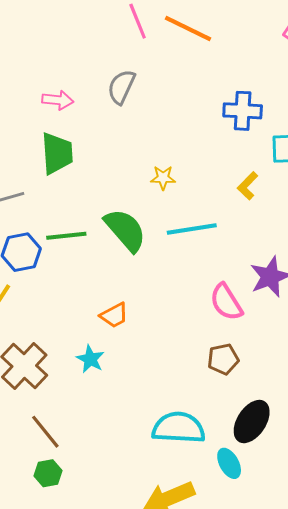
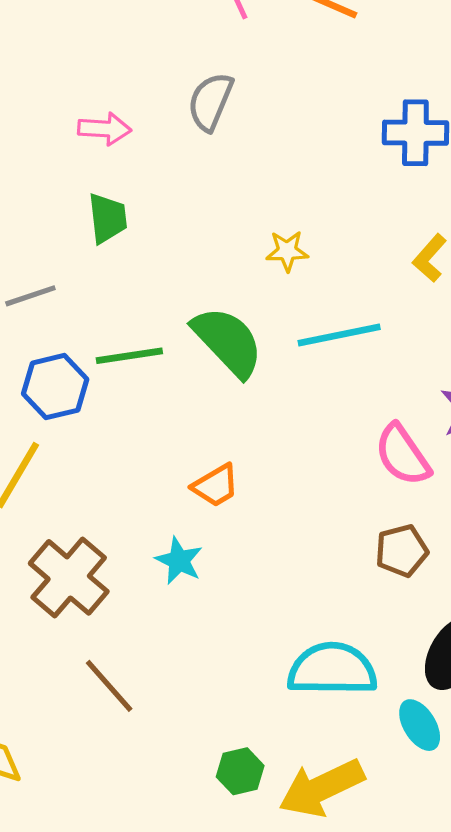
green trapezoid: (57, 153) -> (107, 218), size x0.7
green hexagon: (48, 473) -> (240, 771), moved

